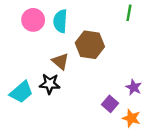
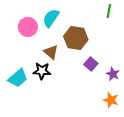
pink circle: (33, 20) -> (28, 27), moved
cyan semicircle: (60, 21) -> (51, 18), turned 30
purple square: (110, 104) -> (91, 64), moved

